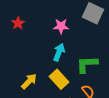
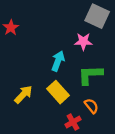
pink star: (61, 26) -> (83, 41), moved

